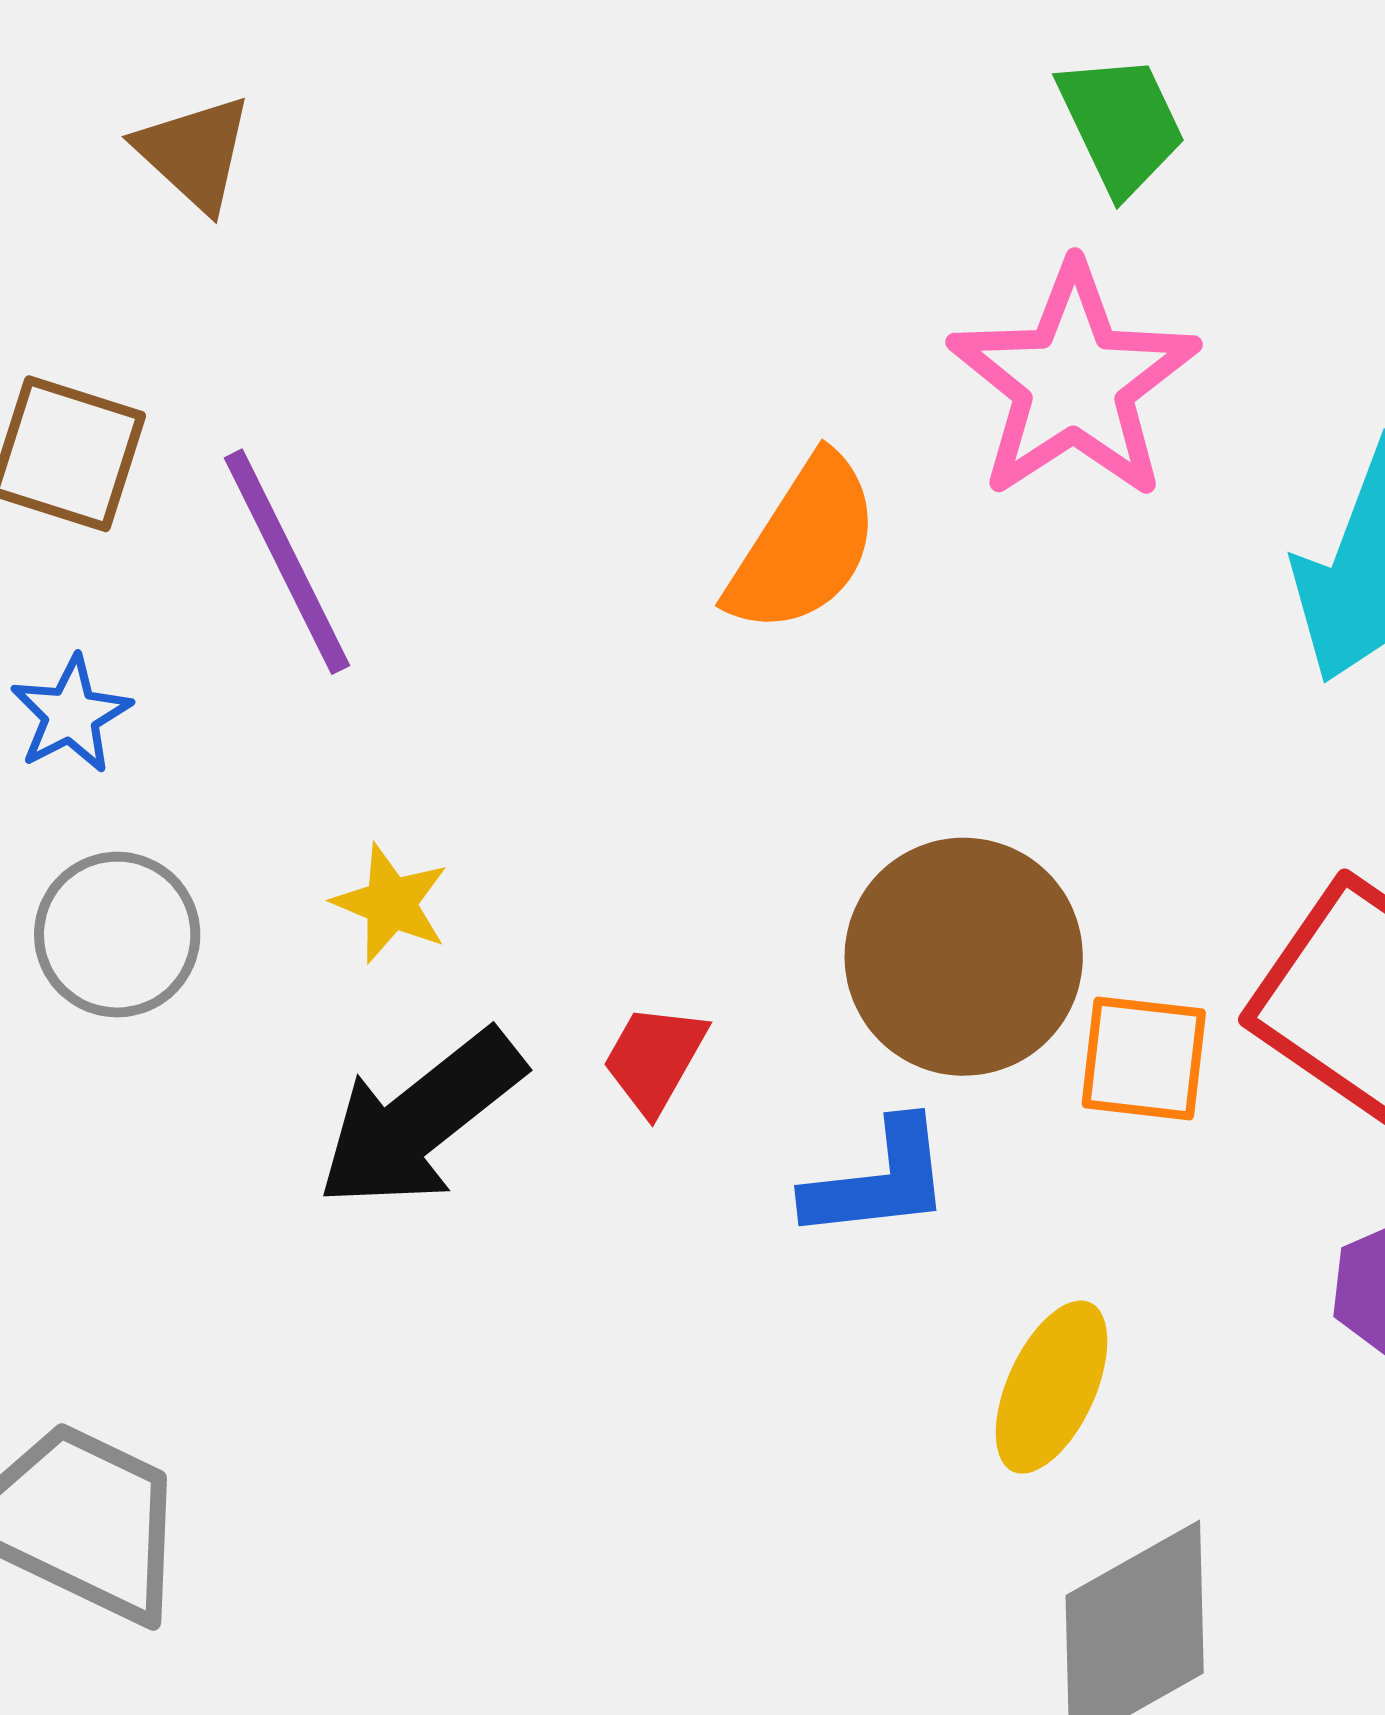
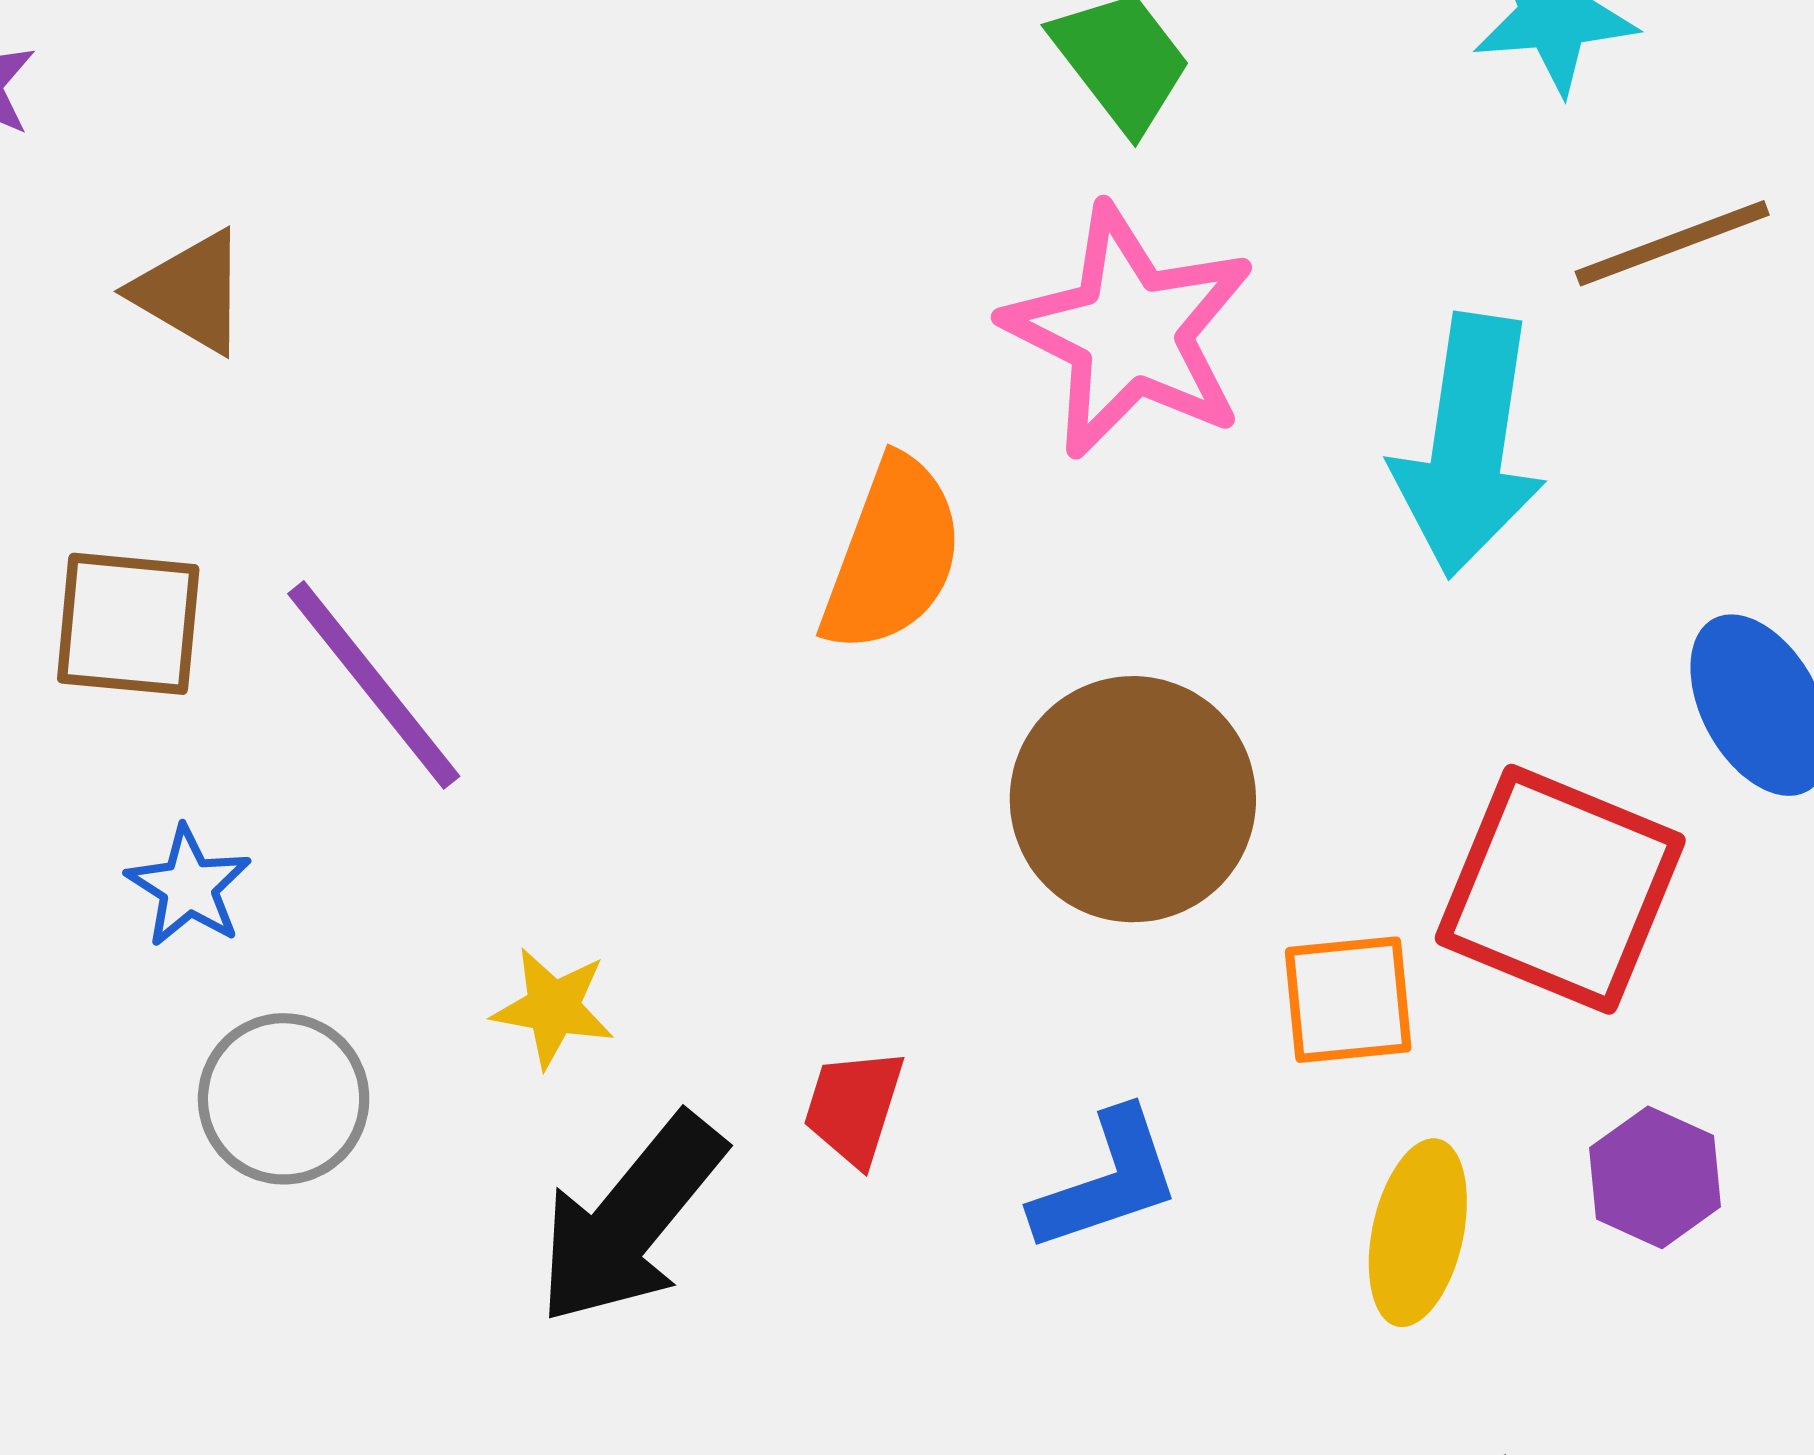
brown circle: (964, 957) -> (1133, 799), moved
yellow ellipse: (1052, 1387) -> (1418, 1233), moved

